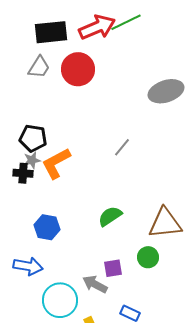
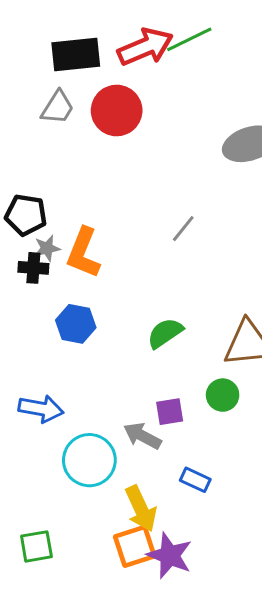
black pentagon: (33, 138) -> (26, 215), moved
orange L-shape: (56, 163) -> (83, 253), turned -40
blue hexagon: (47, 227) -> (76, 324), moved

